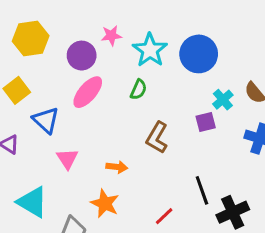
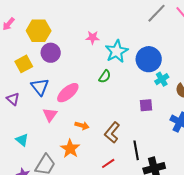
purple circle: (82, 56) -> (51, 53), moved
pink ellipse: (88, 92) -> (68, 93), moved
cyan cross: (223, 100) -> (162, 79), moved
brown L-shape: (157, 138) -> (112, 132), moved
cyan triangle: (32, 202) -> (22, 140), size x0.6

